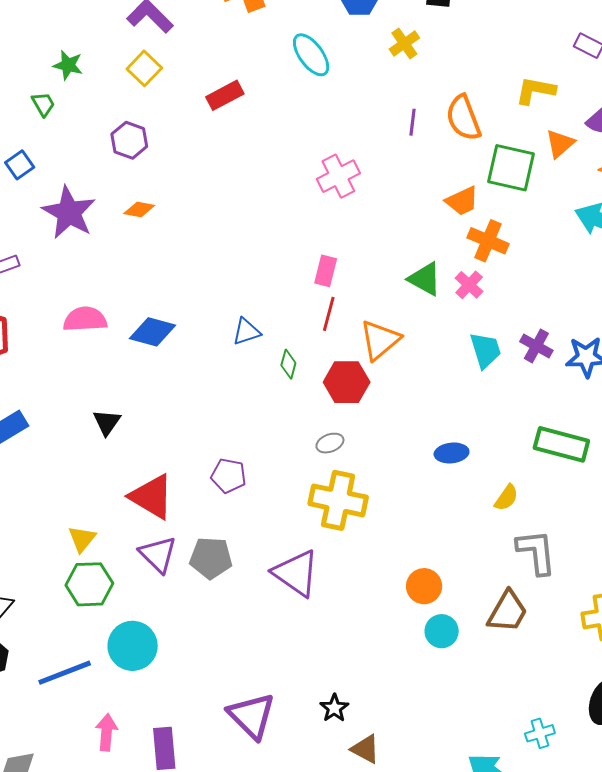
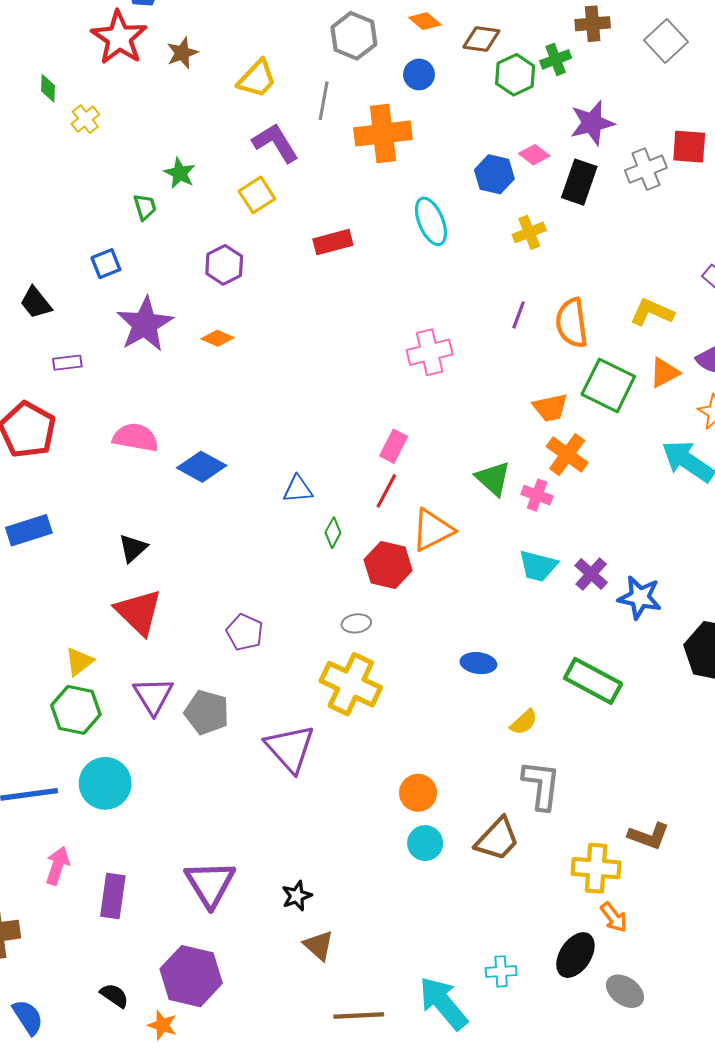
pink cross: (469, 285) -> (537, 495), turned -36
cyan trapezoid: (485, 350) -> (538, 566), turned 108
red triangle: (152, 497) -> (139, 612), moved

